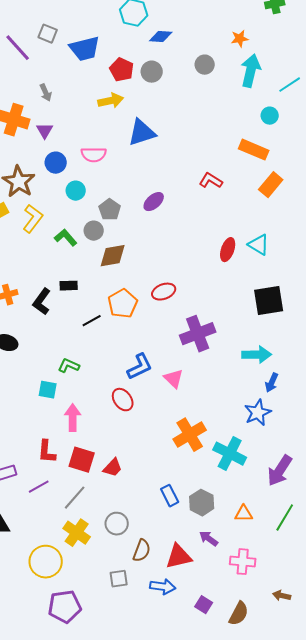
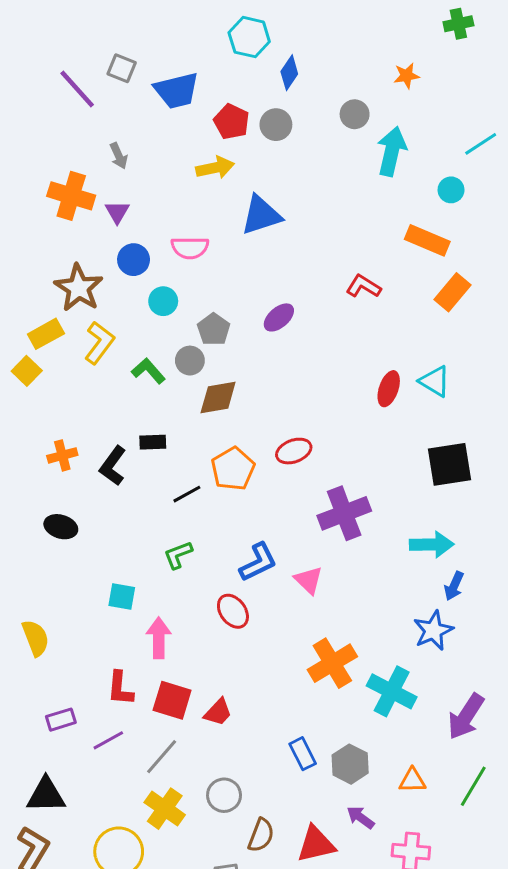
blue diamond: (161, 37) -> (289, 73), turned -60
cyan arrow: (251, 71) -> (392, 151), moved
green L-shape: (69, 366) -> (178, 555), moved, turned -45

